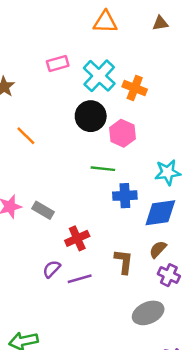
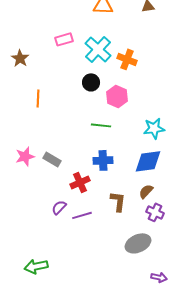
black circle: (91, 116) -> (91, 82), size x0.7
orange line: (26, 136) -> (38, 98), turned 48
blue cross: (125, 196) -> (103, 160), moved

